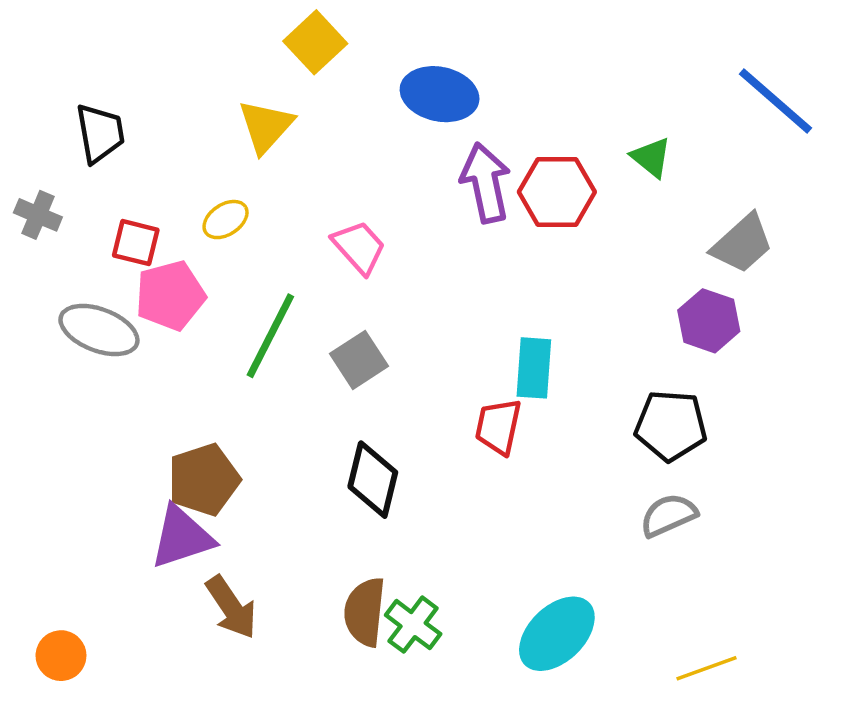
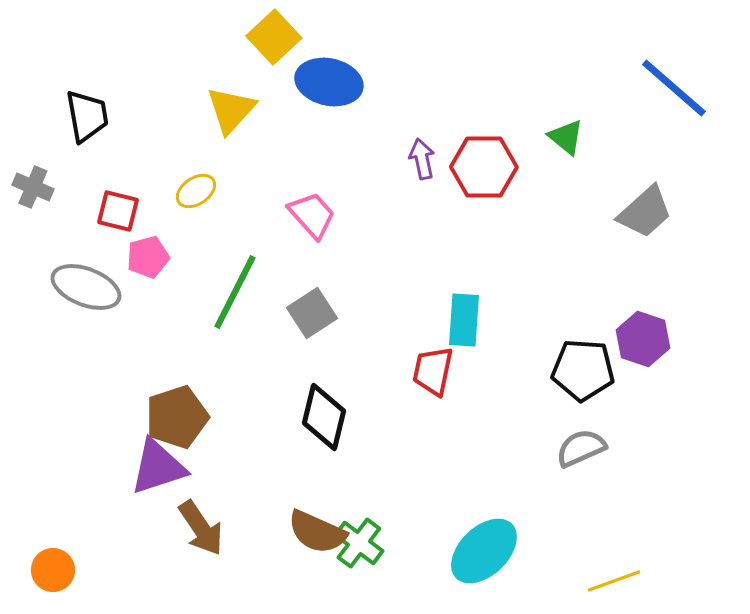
blue ellipse: (440, 94) -> (329, 82), moved
purple arrow: (486, 183) -> (422, 159), size x0.6
pink pentagon: (170, 295) -> (148, 257), size x0.7
purple hexagon: (709, 321) -> (643, 339), moved
brown semicircle: (365, 612) -> (317, 532), turned -72

